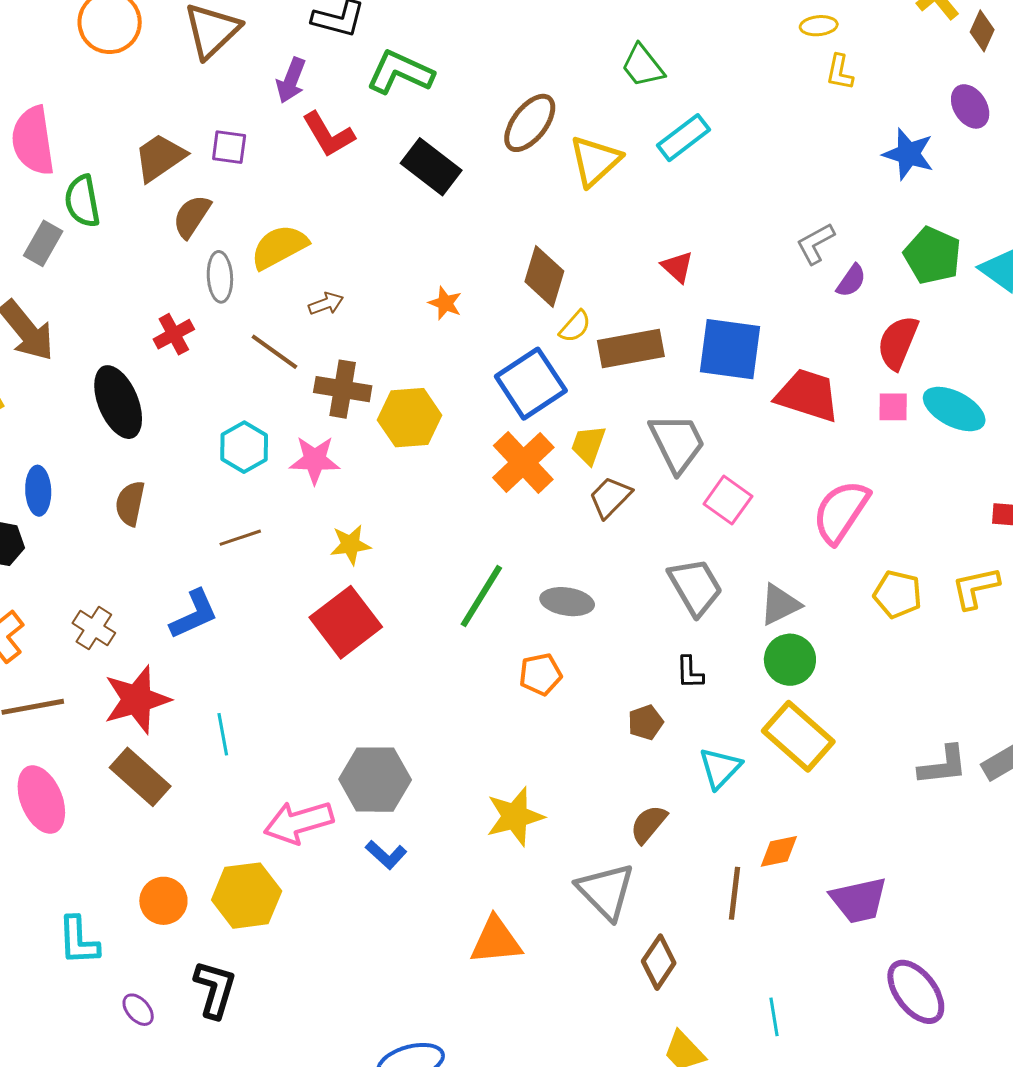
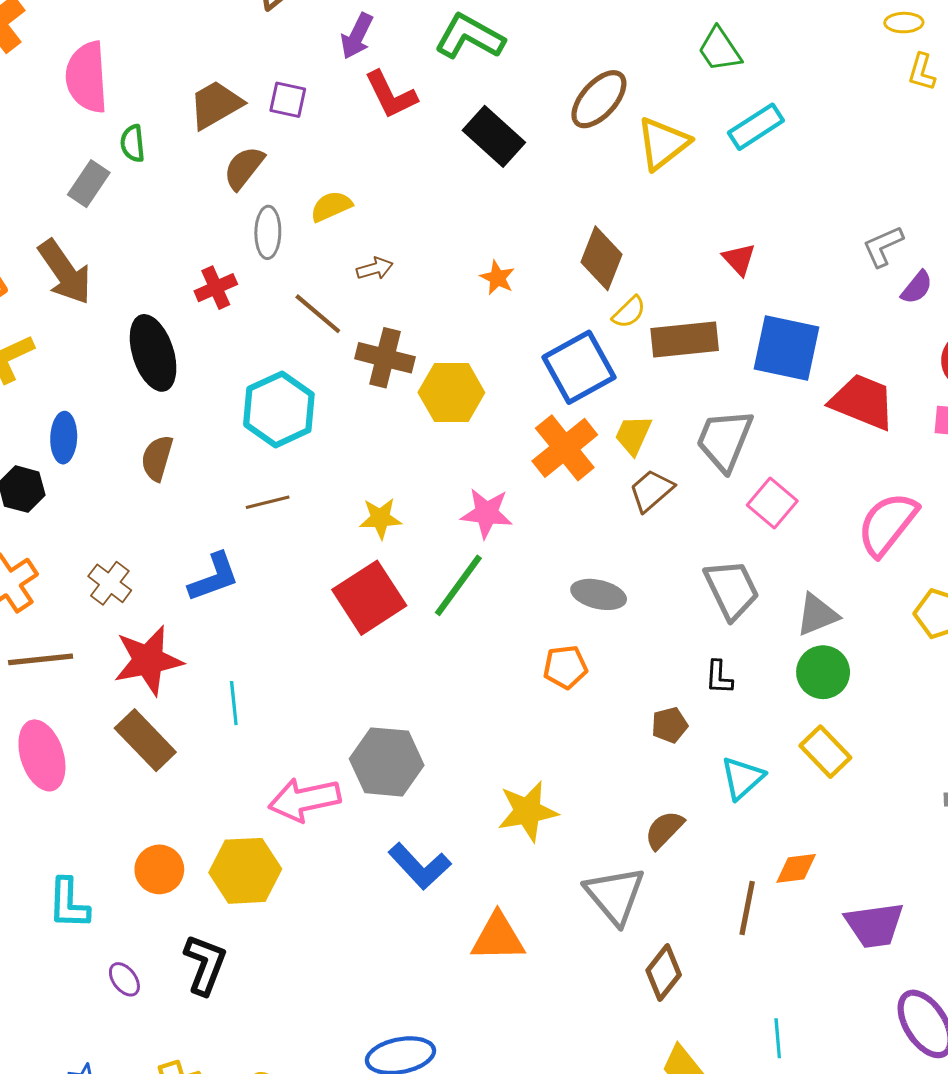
green semicircle: (82, 201) -> (133, 143), size x0.7
yellow semicircle: (279, 247) -> (331, 206), size x0.7
gray trapezoid: (677, 443) -> (725, 440), turned -136
cyan hexagon: (244, 447) -> (279, 409), size x1.4
pink star: (315, 460) -> (487, 513), moved
green line: (481, 596) -> (458, 585), moved
yellow rectangle: (798, 736) -> (825, 752), size x0.7
blue L-shape: (386, 855) -> (420, 866), moved, size x1.5

